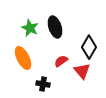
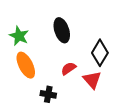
green star: (30, 28) -> (19, 36), moved

